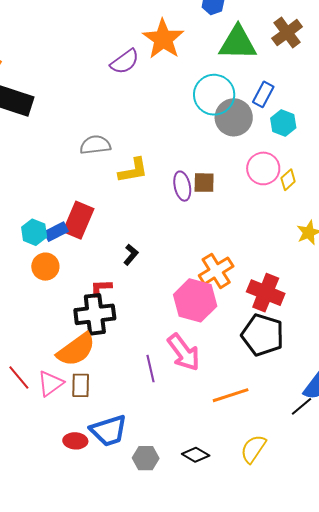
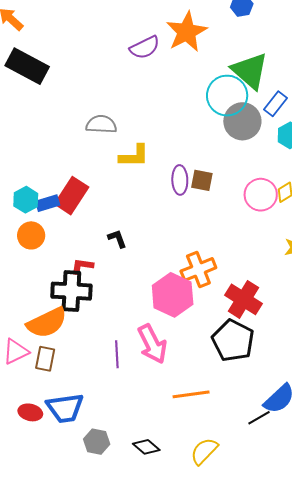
green triangle: (238, 43) -> (250, 71), moved, turned 30
pink circle: (263, 168) -> (261, 195), moved
black L-shape: (131, 255) -> (117, 239), turned -70

